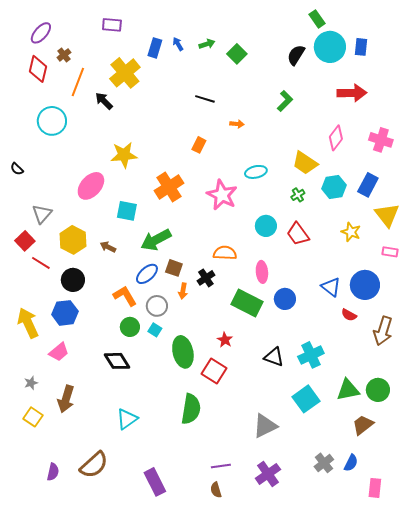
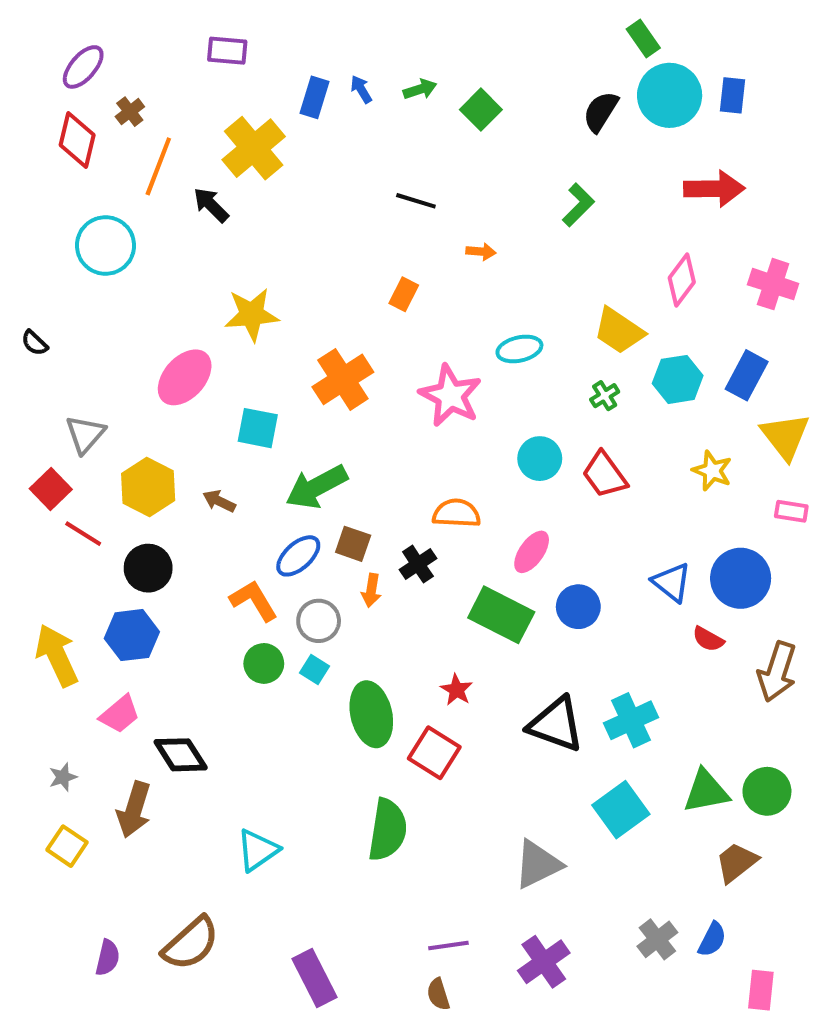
pink ellipse: (262, 272) -> (532, 552), turned 40
black triangle: (274, 357) -> (556, 724), size x1.4
black diamond: (117, 361) -> (181, 755), moved

